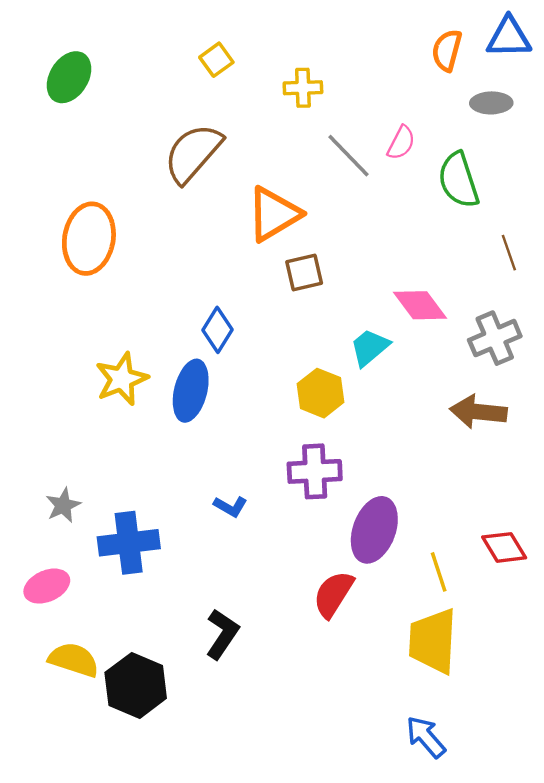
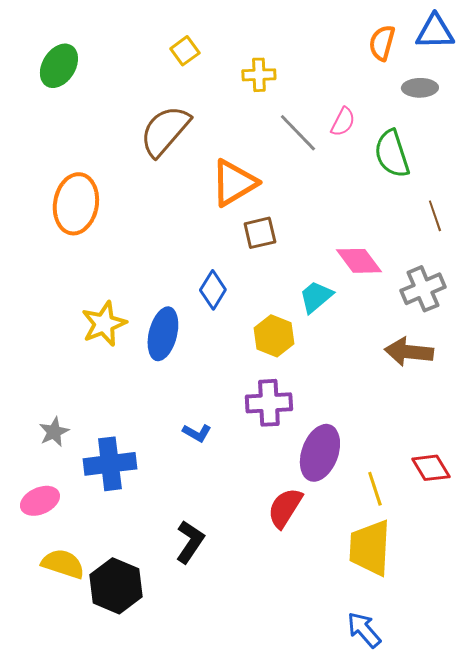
blue diamond: (218, 330) -> (213, 290), moved

